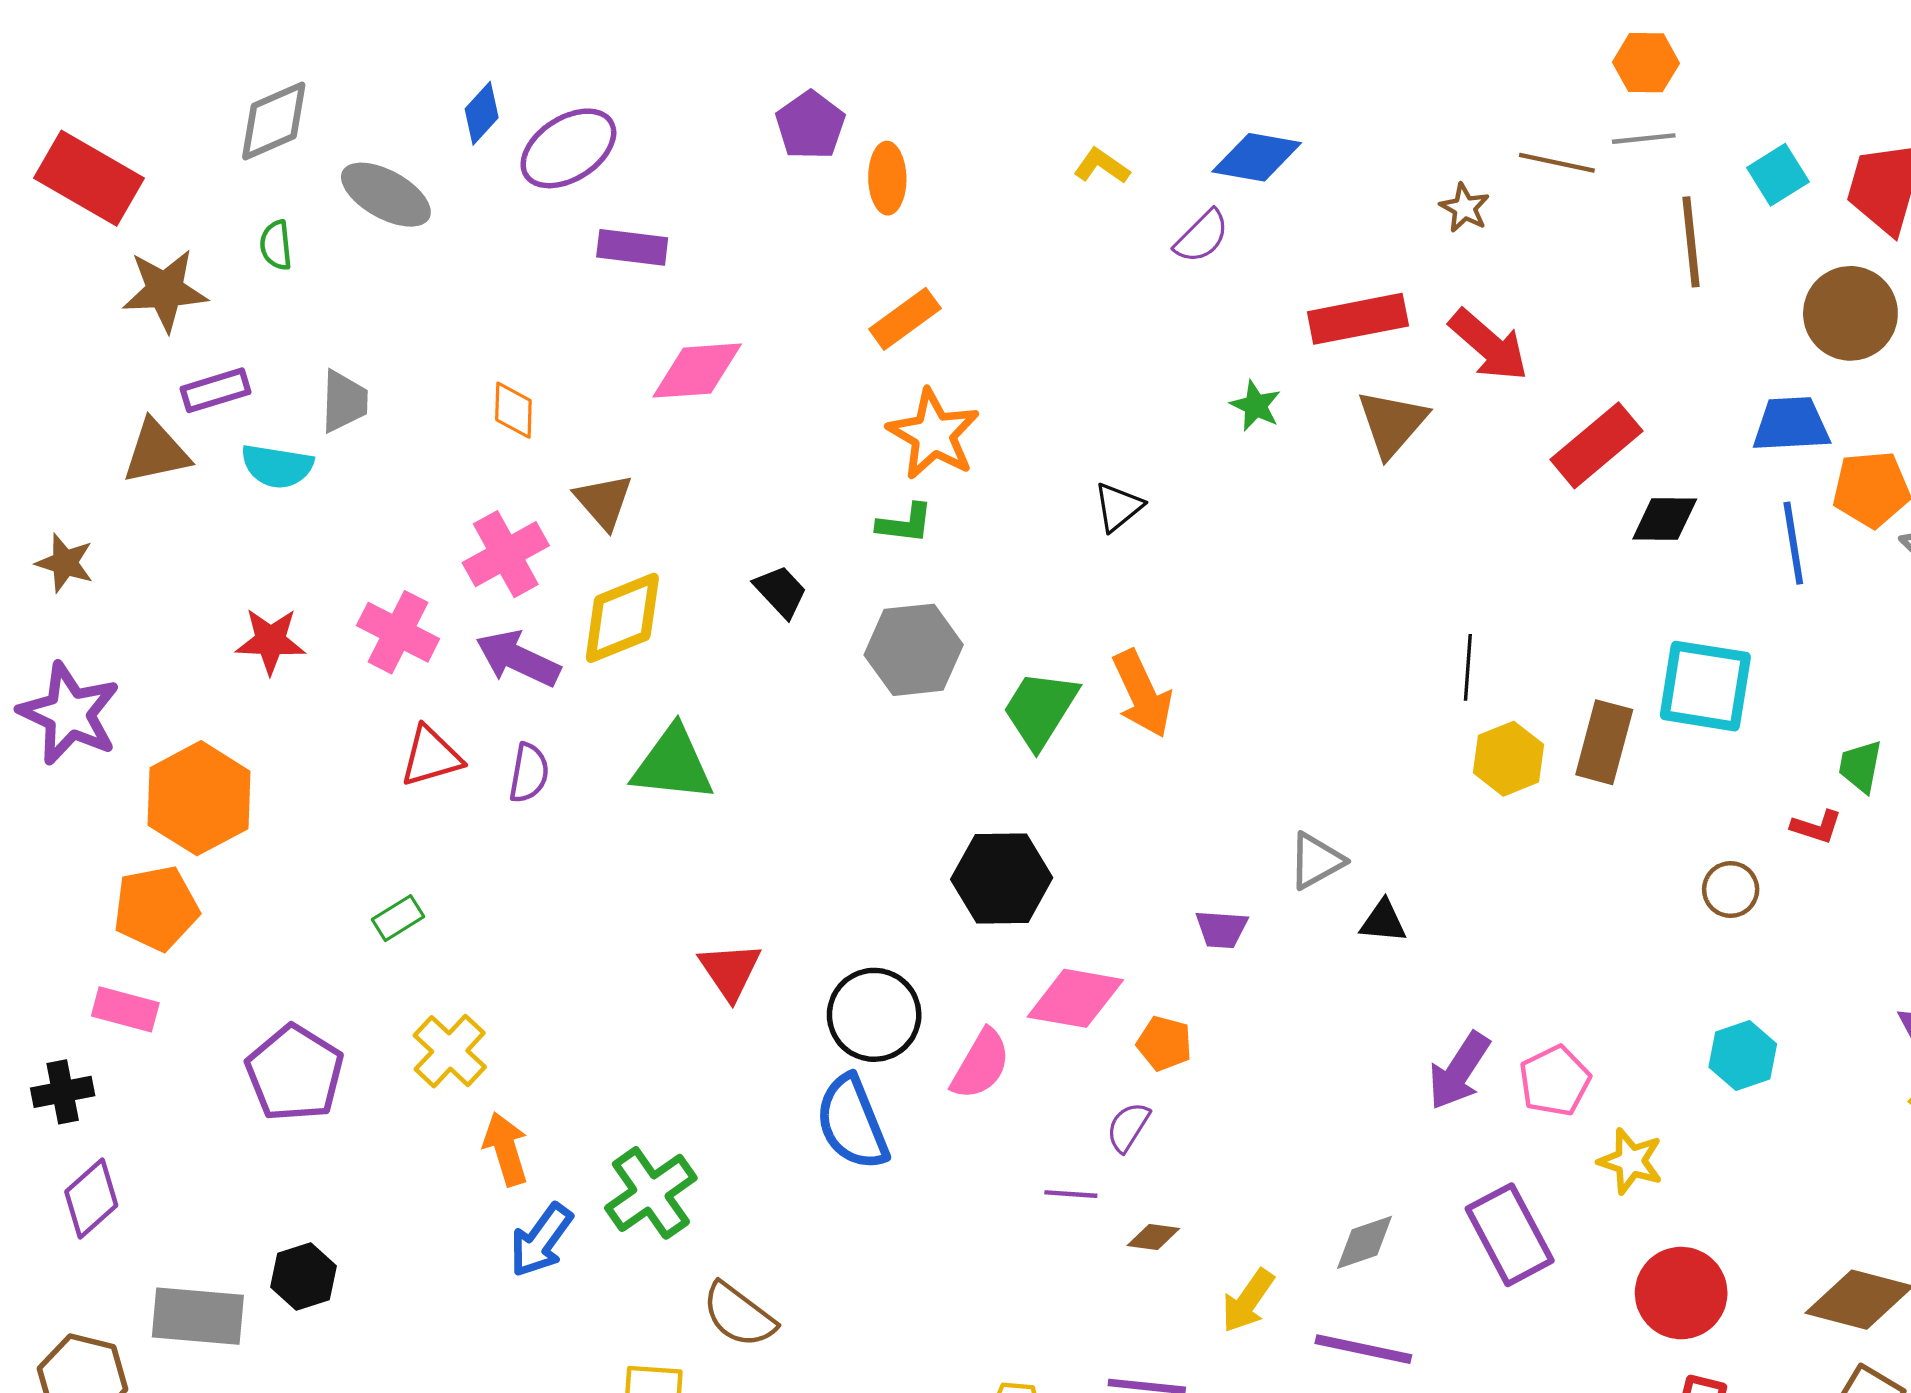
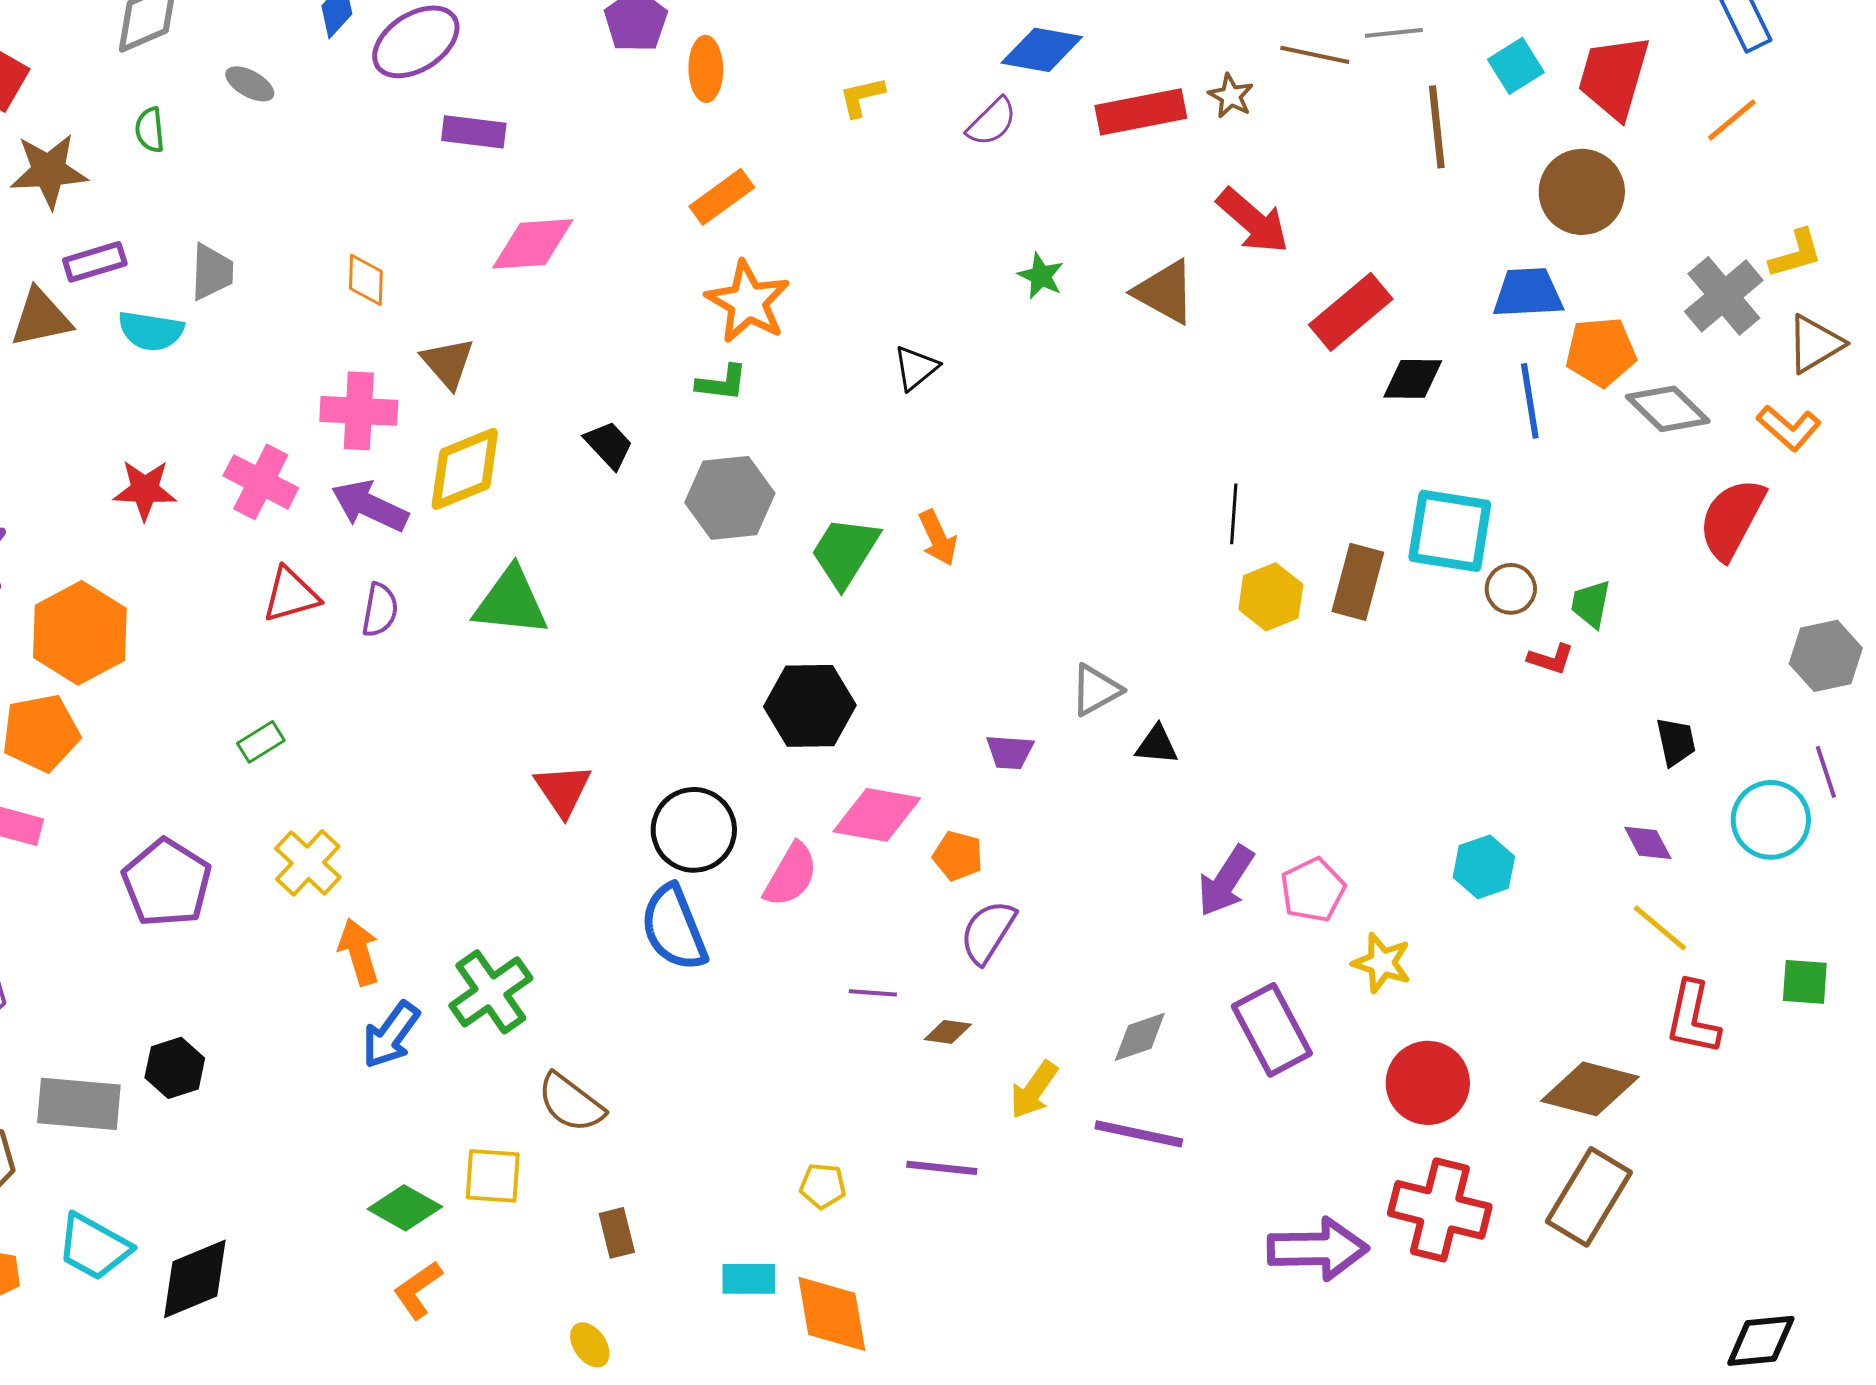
yellow L-shape: (1102, 166) -> (862, 97), moved, turned -48
gray ellipse: (386, 195) -> (250, 84), size x0.6
red rectangle: (1358, 319) -> (1141, 112), moved
brown triangle: (1392, 423) -> (1165, 292), turned -42
pink cross: (506, 554) -> (359, 411), turned 32
orange arrow: (1142, 694) -> (938, 538), size x0.7
brown circle: (1731, 889) -> (1511, 589), moved
purple semicircle: (1128, 1127) -> (988, 932), moved, size x1.4

